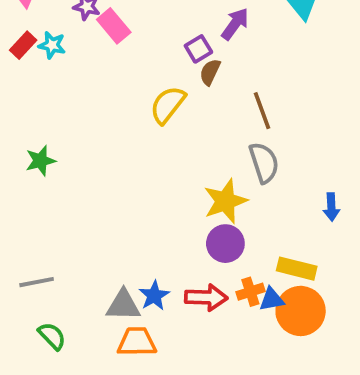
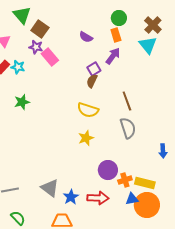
brown semicircle: (210, 72) -> (92, 81), moved
yellow semicircle: (168, 105) -> (88, 110), moved, turned -110
green star: (40, 161) -> (22, 102), moved
yellow star: (225, 201) -> (86, 138), moved, size x0.7
orange cross: (250, 292) -> (125, 180), moved
gray triangle: (123, 305) -> (50, 188), moved, turned 36

